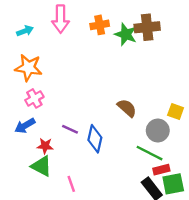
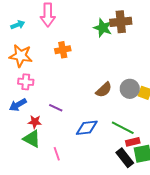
orange cross: (100, 25) -> (63, 50), moved
pink cross: (34, 98) -> (26, 82), turned 35
brown semicircle: (127, 108) -> (104, 90), turned 96
gray circle: (158, 130) -> (130, 89), moved
blue diamond: (95, 139) -> (87, 128), moved, turned 70

